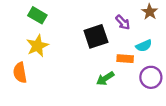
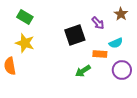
yellow star: (37, 46) -> (25, 43), turned -30

